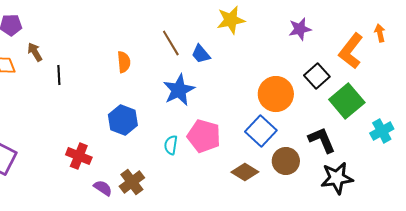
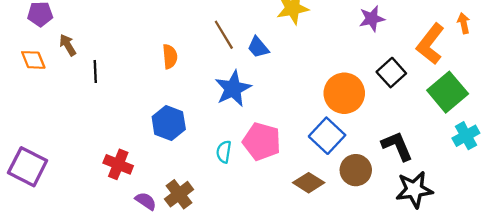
green square: (347, 101) -> (448, 92), moved

